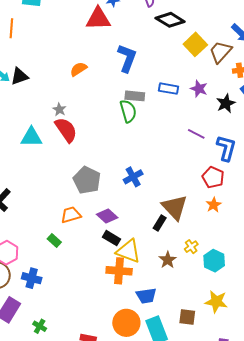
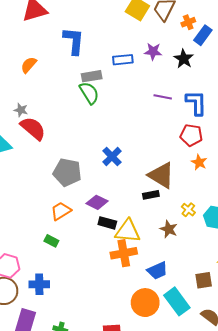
black rectangle: (160, 223) -> (151, 195), turned 63

